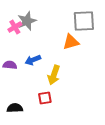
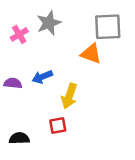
gray star: (27, 21) -> (49, 23), moved
orange triangle: (71, 42) -> (91, 54), turned 36

